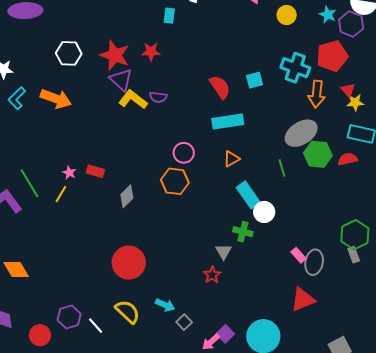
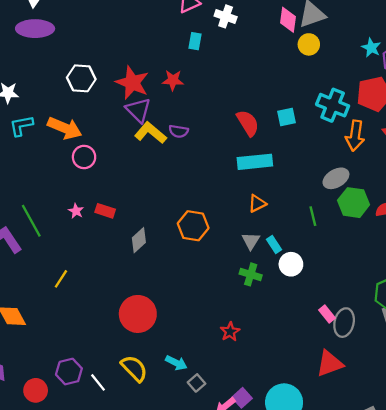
yellow circle: (287, 15) -> (309, 44), moved
cyan L-shape: (17, 98) -> (21, 126), turned 30
gray ellipse: (301, 133) -> (336, 178), size x0.7
pink circle: (184, 153) -> (84, 157), moved
yellow line: (61, 194) -> (61, 279), moved
cyan rectangle: (248, 195) -> (274, 245), size x0.6
green cross: (243, 232) -> (251, 274), moved
gray triangle: (224, 252) -> (251, 241), moved

